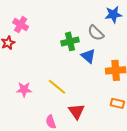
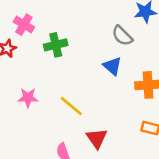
green cross: (70, 41) -> (56, 45), moved
pink star: (24, 89) -> (28, 98), moved

